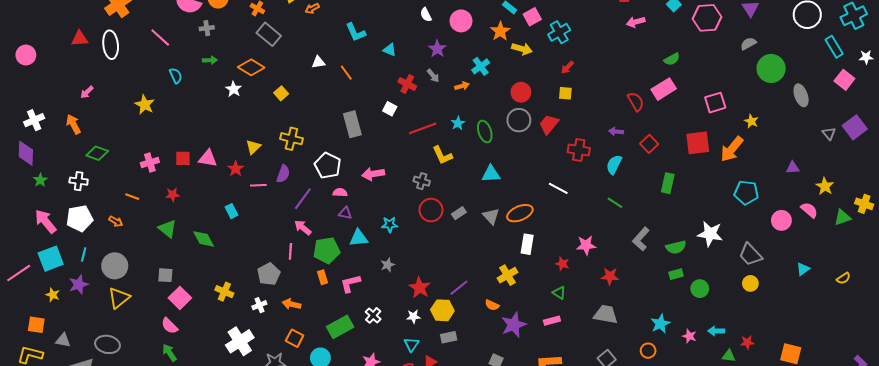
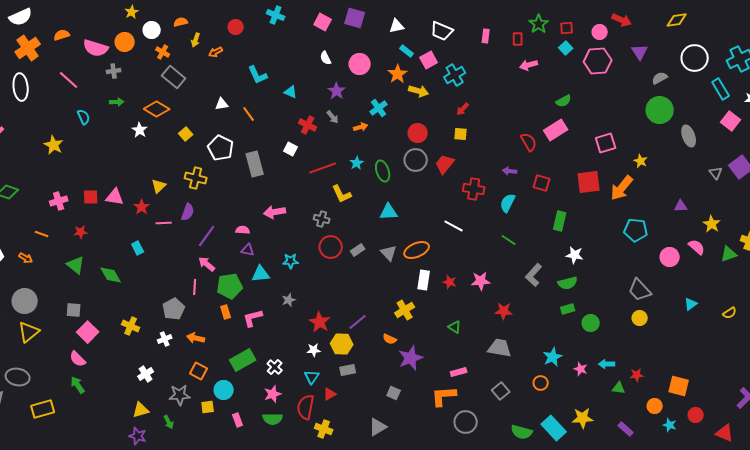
gray semicircle: (748, 44) -> (660, 78), moved
red square: (649, 144) -> (542, 183), turned -30
white pentagon: (328, 166) -> (221, 148), moved
white star: (710, 234) -> (575, 255), moved, size x0.7
red star: (562, 264) -> (450, 282), moved
white cross: (373, 315) -> (275, 367), moved
pink rectangle: (552, 321) -> (459, 372), moved
white cross: (240, 341) -> (146, 374), size x0.6

